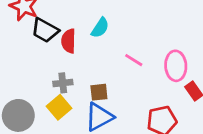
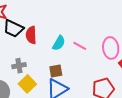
cyan semicircle: (100, 28) -> (59, 43), moved
gray cross: (63, 83) -> (19, 66), moved

